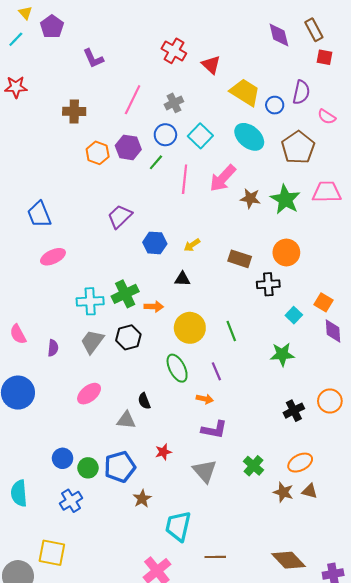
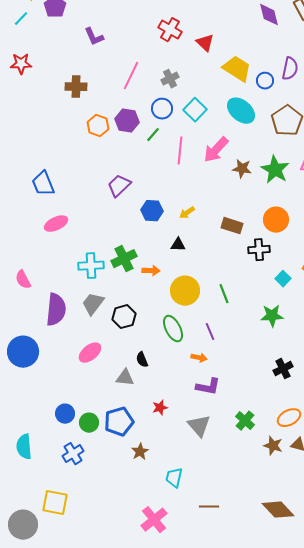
pink semicircle: (18, 334) -> (23, 280), moved
black hexagon: (128, 337) -> (124, 317), moved
purple semicircle: (53, 348) -> (56, 310), size x2.0
cyan trapezoid: (178, 526) -> (174, 478), size x0.7

